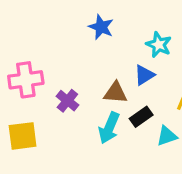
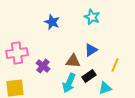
blue star: (101, 27) -> (52, 22), moved
cyan star: (159, 45) -> (92, 17), moved

